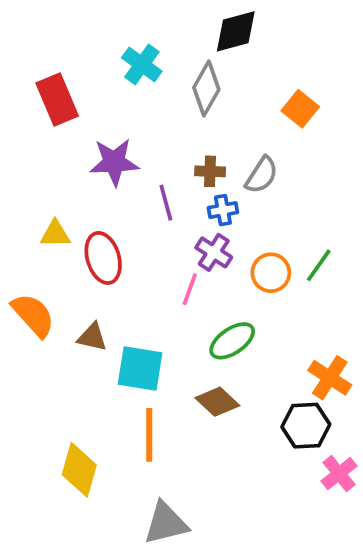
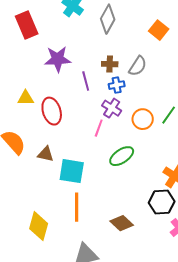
brown diamond: (217, 402) -> (122, 223), moved

